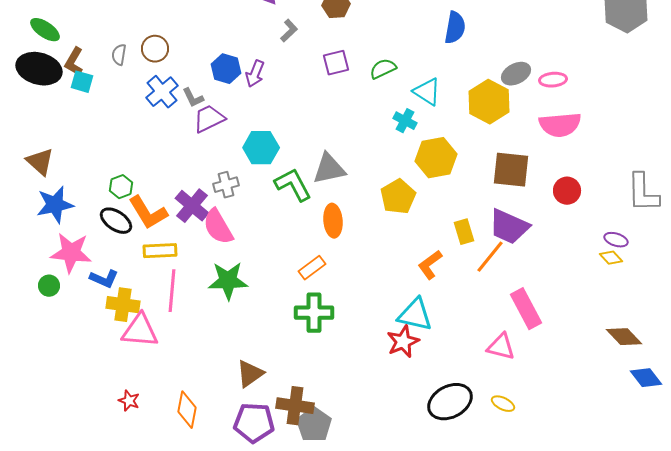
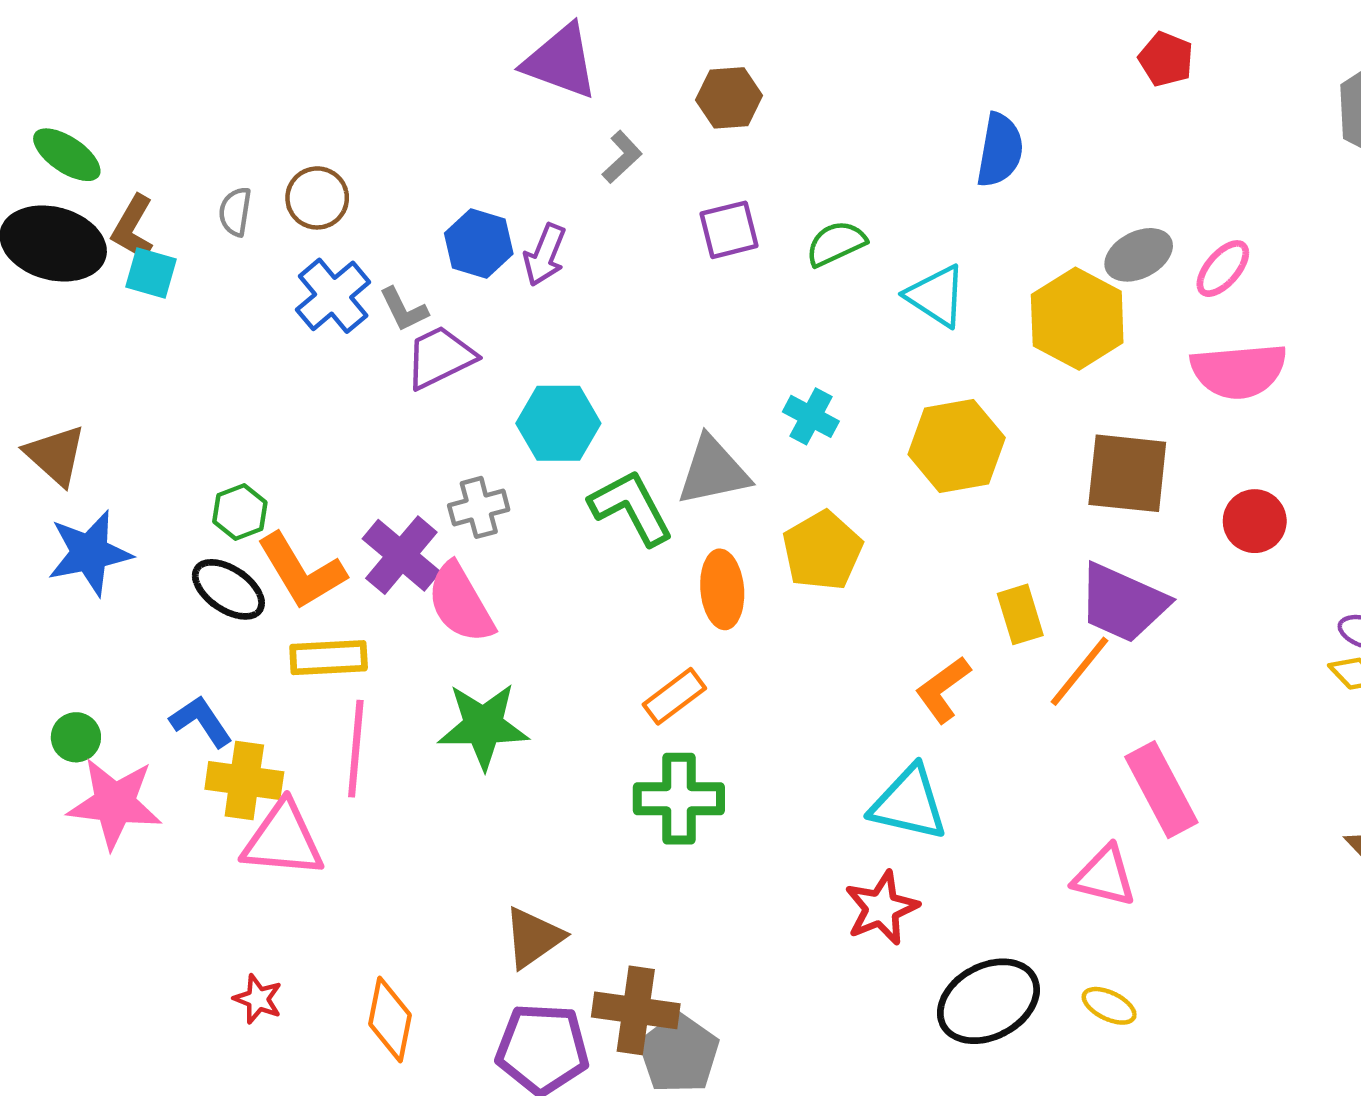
pink ellipse: (553, 80) -> (1223, 269), turned -44
cyan cross: (405, 121) -> (811, 416), moved
yellow pentagon: (398, 197) -> (822, 551), moved
pink star: (71, 253) -> (115, 803), moved
blue L-shape: (104, 279) -> (201, 721), turned -148
red star: (403, 342) -> (882, 908), moved

